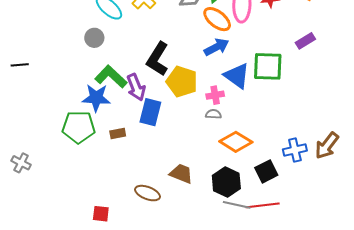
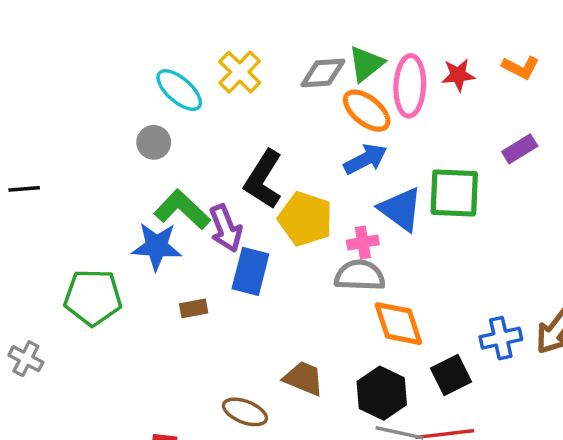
gray semicircle: (213, 114) -> (360, 275), size x1.8
green pentagon: (79, 127) -> (93, 297), moved
orange diamond: (236, 142) -> (398, 324), turned 40

